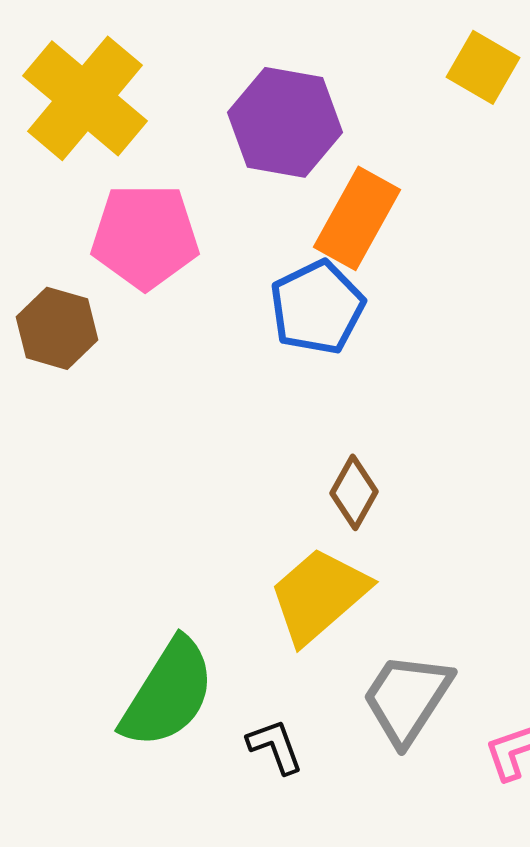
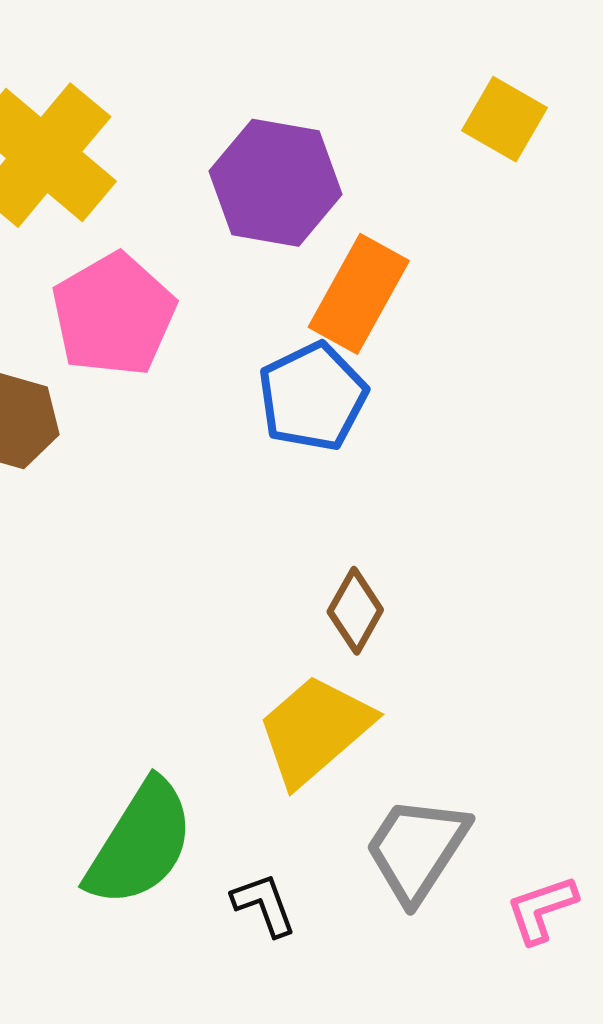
pink pentagon: (145, 236) -> (114, 315), turned -30

